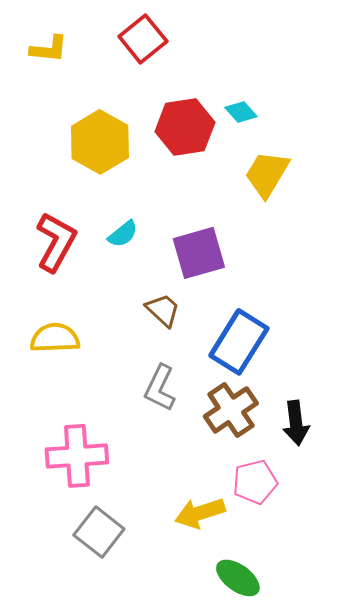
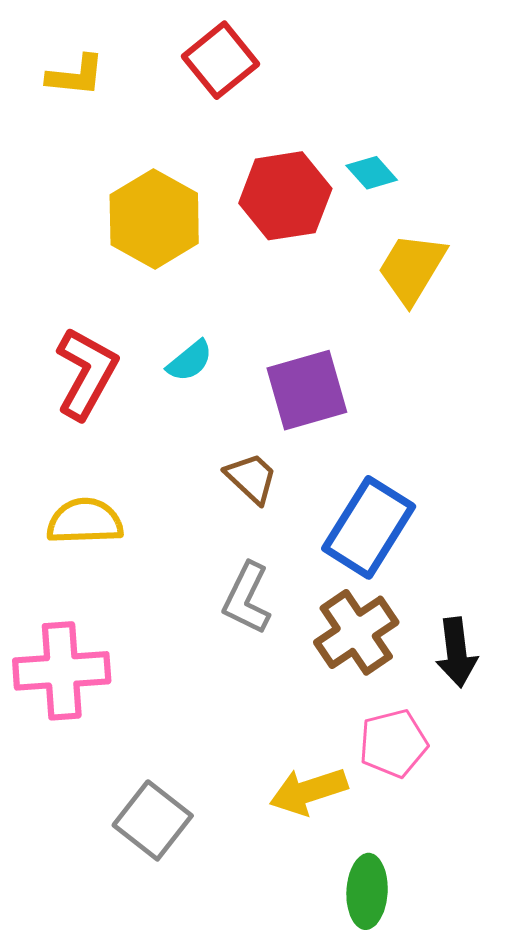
pink cross: (77, 456) -> (62, 671), moved
green ellipse: (238, 578) -> (367, 891), turned 57

